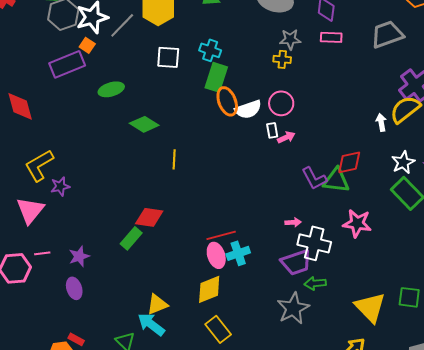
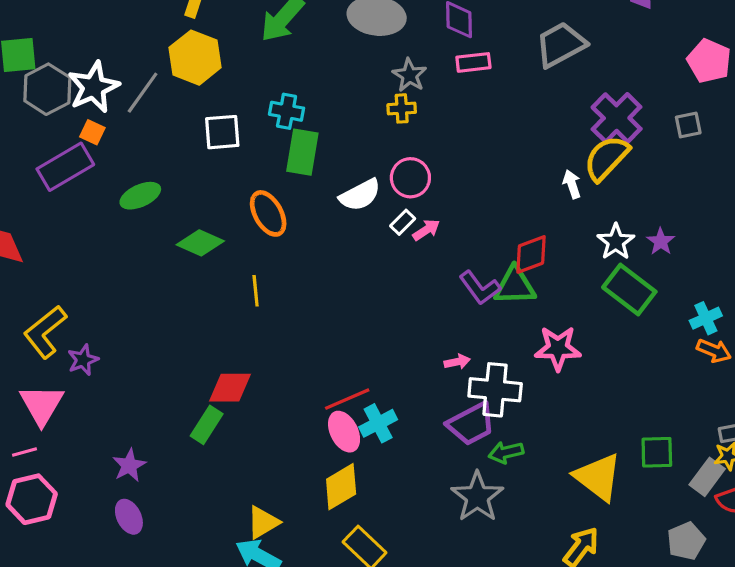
gray star: (290, 39) -> (410, 75), turned -30
orange ellipse: (227, 101) -> (268, 213), moved
white rectangle: (272, 130) -> (403, 222), turned 63
pink line: (42, 253) -> (25, 452), moved

